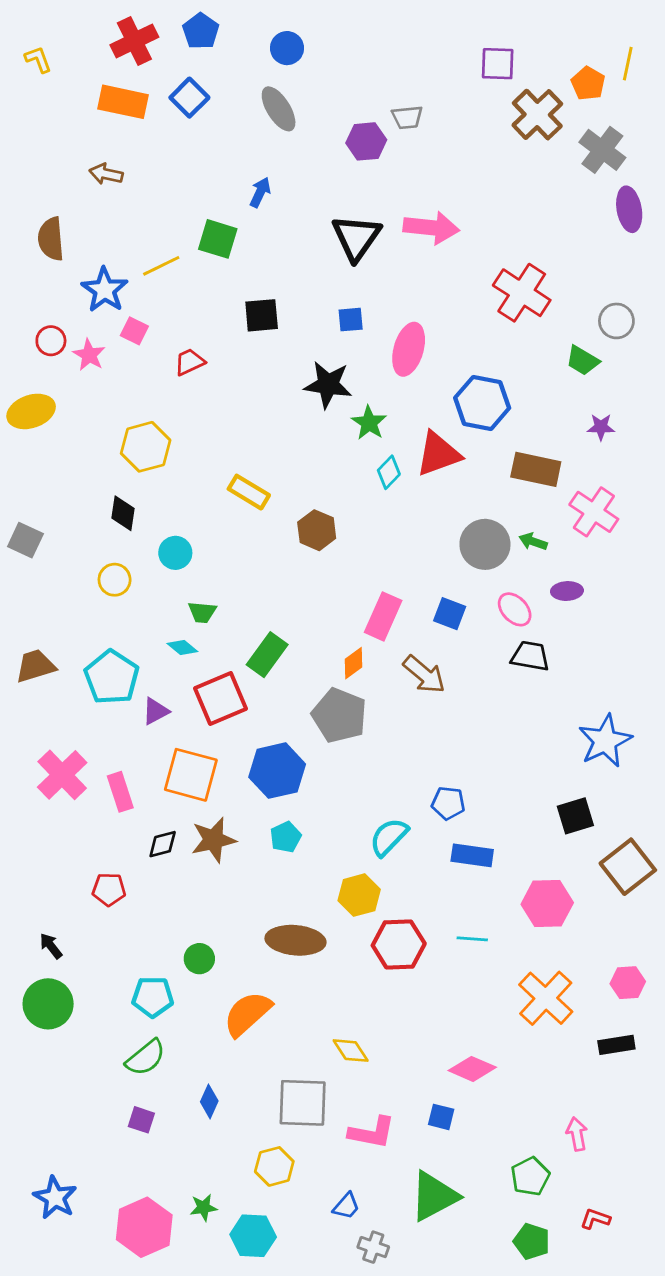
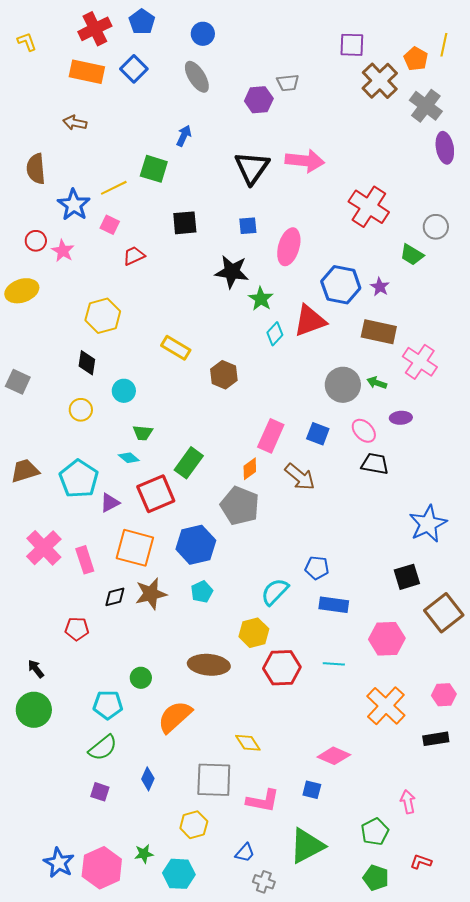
pink square: (134, 331) -> (110, 225), moved
purple star: (601, 427) -> (380, 287), moved, turned 30
blue star: (55, 1198) -> (59, 863), moved

